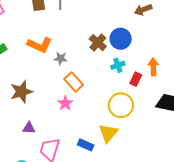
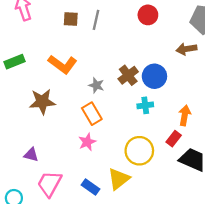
gray star: (61, 58) -> (96, 85), moved
red rectangle: (136, 79) -> (174, 139), moved
brown star: (21, 92) -> (42, 102), moved
pink star: (65, 103) -> (87, 142), moved

